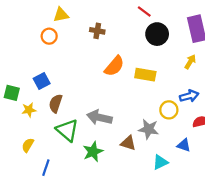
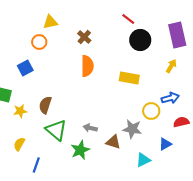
brown cross: (97, 31) -> (84, 37), turned 32
orange semicircle: (114, 66) -> (87, 66), moved, turned -40
blue square: (42, 81) -> (25, 68), moved
gray arrow: (99, 117) -> (90, 128), moved, size x0.6
blue triangle: (184, 145) -> (165, 144), turned -48

